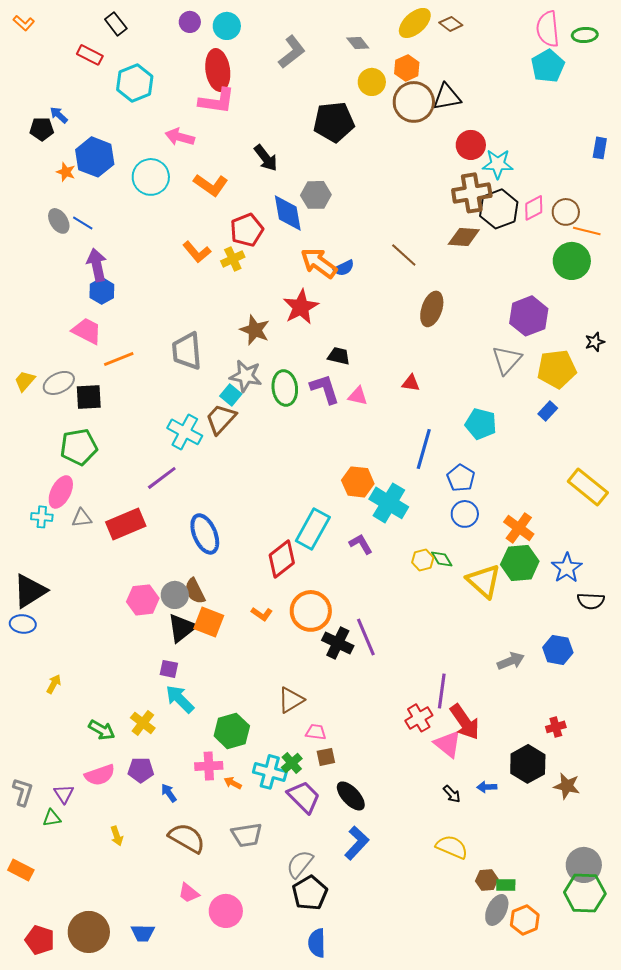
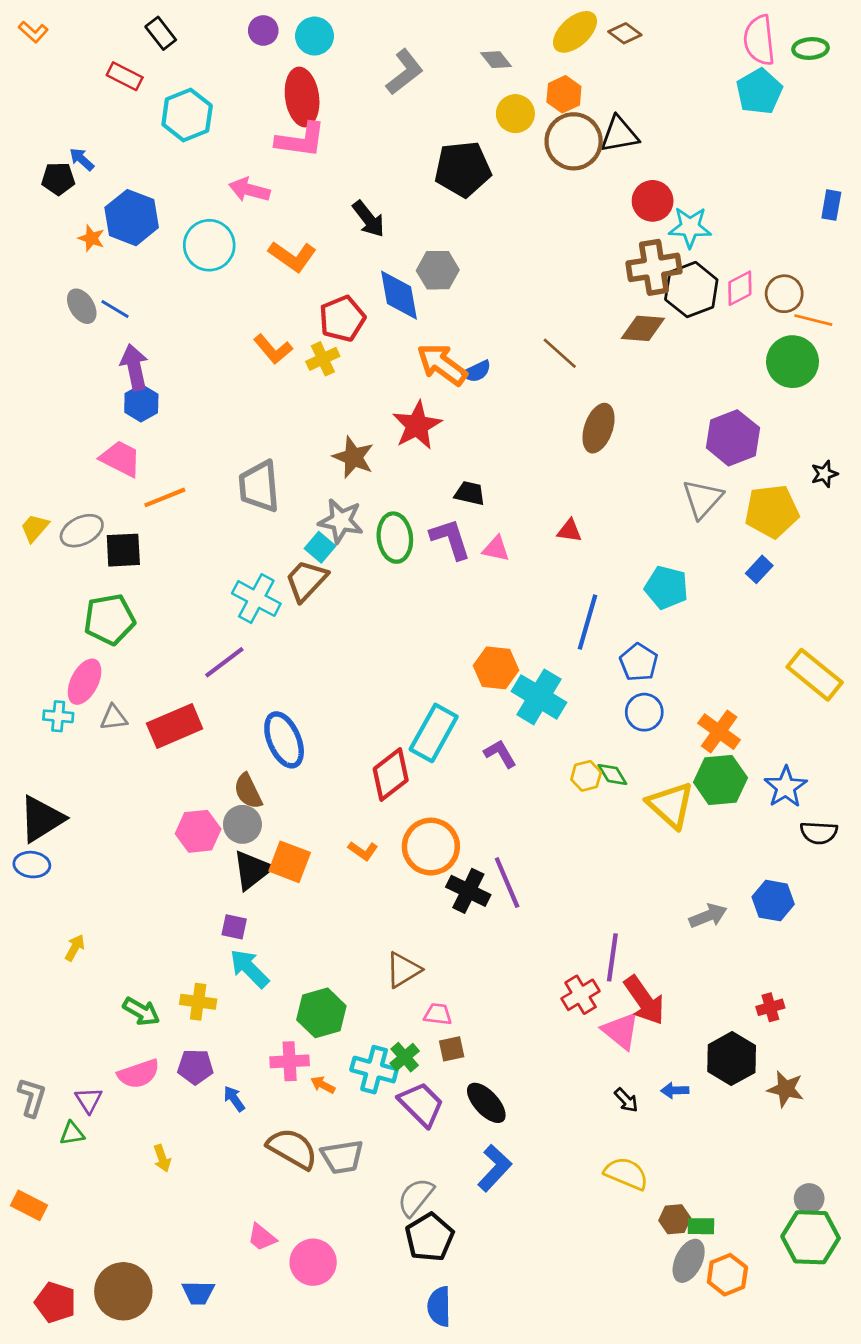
brown semicircle: (195, 591) -> (248, 791), moved
yellow cross: (143, 723) -> (198, 1002), turned -30
brown semicircle: (187, 838) -> (292, 1149), moved
gray circle: (584, 865) -> (809, 1198), size x0.6

